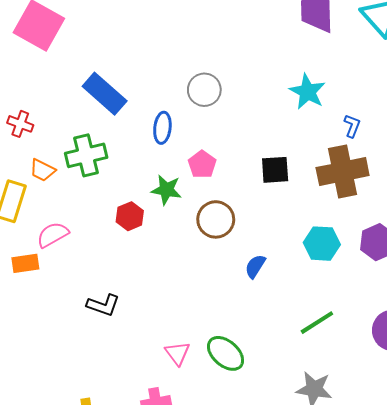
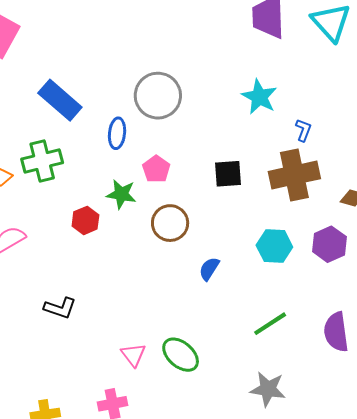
gray circle: (204, 90) -> (158, 96), size x1.4

